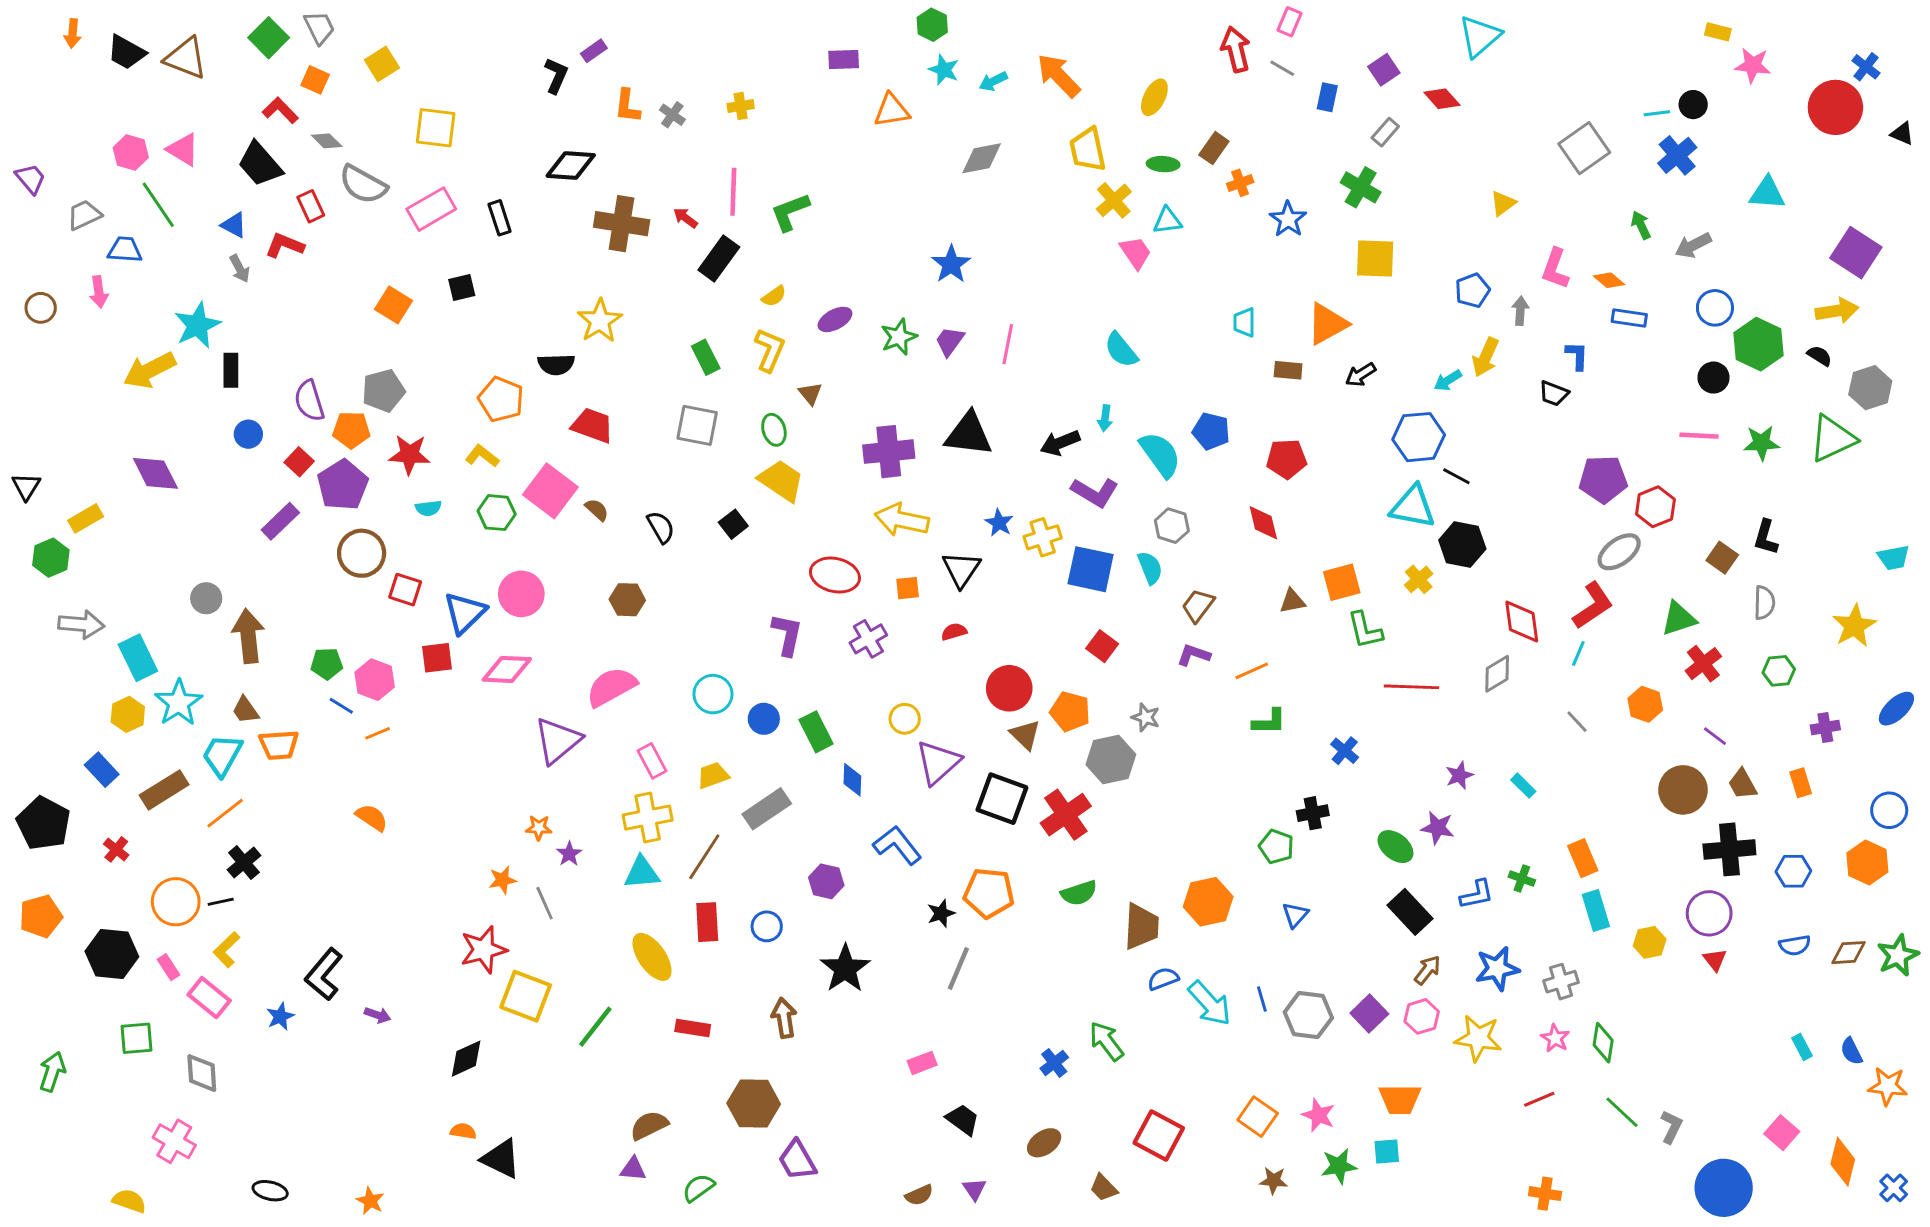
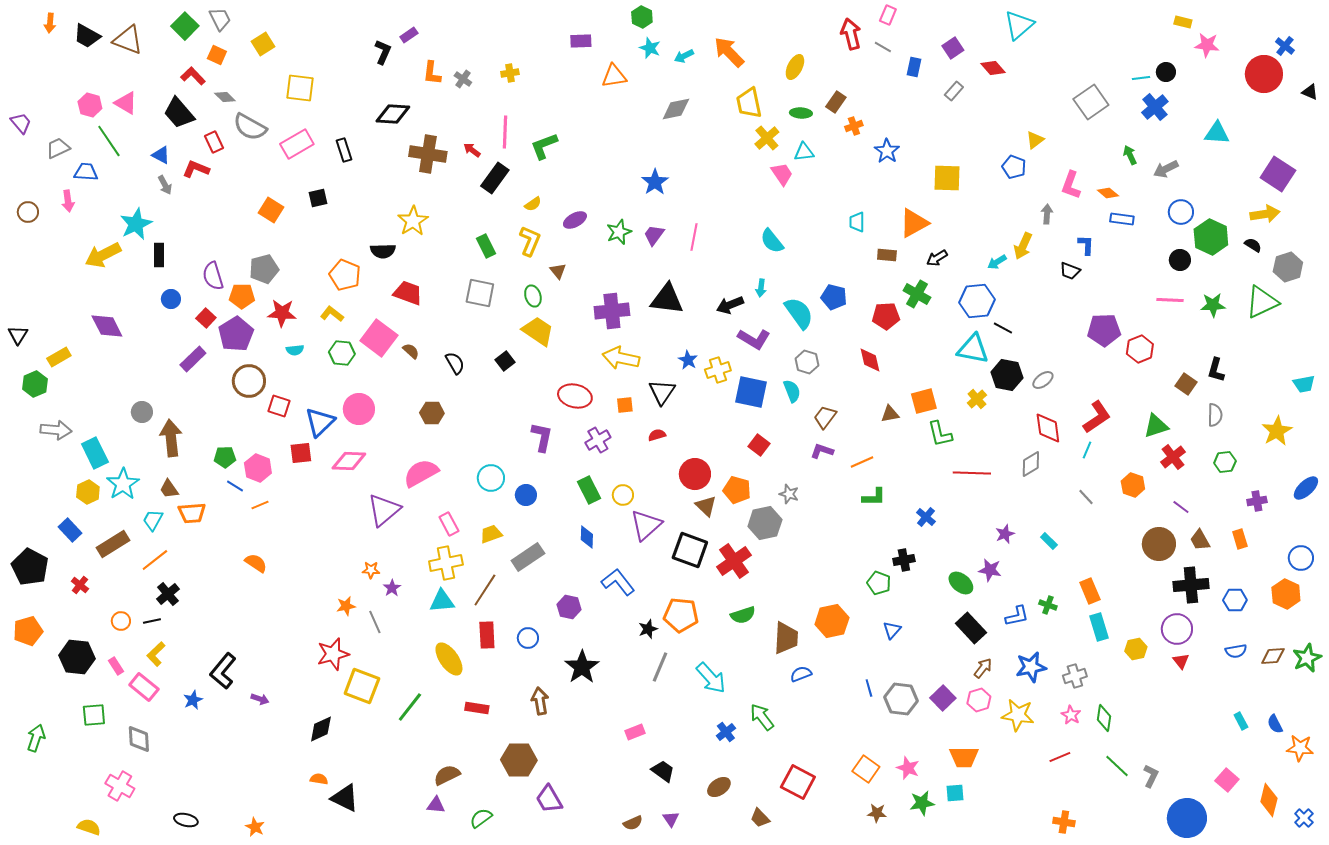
green cross: (1361, 187) -> (917, 294), moved
blue pentagon: (1472, 290) -> (1014, 167), moved, turned -30
gray ellipse: (1619, 552) -> (1043, 380), moved, size x0.7
green rectangle: (816, 732) -> (589, 490), moved
cyan trapezoid: (222, 755) -> (153, 520), size x0.7
orange circle: (176, 902) -> (121, 621), size x0.6
cyan arrow: (1210, 1003) -> (711, 678), moved

